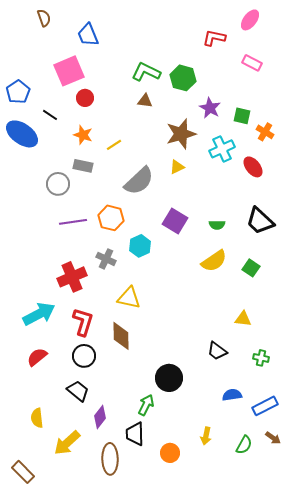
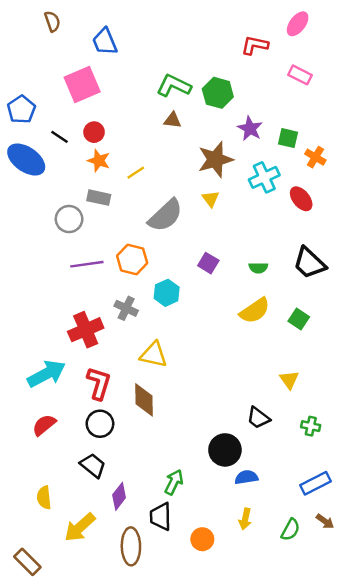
red circle: (85, 98) -> (94, 132), moved
yellow triangle: (177, 167) -> (211, 199), turned -42
purple square: (175, 221) -> (208, 263), size x0.7
yellow triangle: (243, 319) -> (289, 380), turned 48
black circle: (169, 378) -> (225, 450), moved
blue semicircle: (232, 395) -> (246, 477), moved

